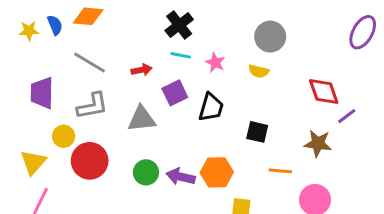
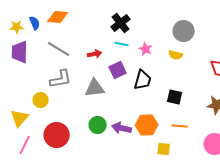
purple trapezoid: (42, 93) -> (20, 52), moved
red circle: (90, 161) -> (57, 135), moved
orange line: (280, 171) -> (180, 126), moved

